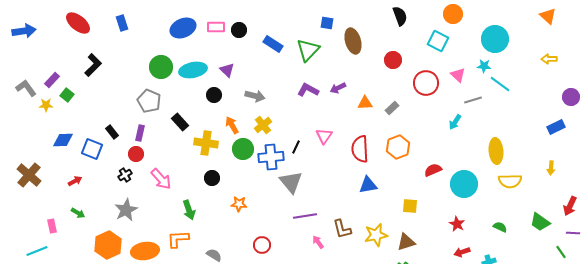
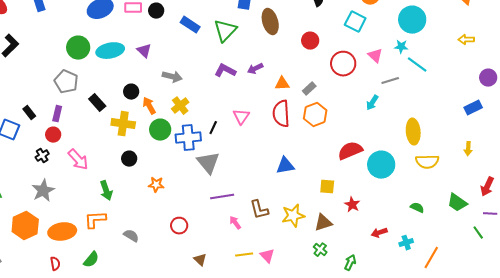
black circle: (214, 95) -> (131, 92), moved
orange hexagon: (398, 147) -> (315, 115), moved
red semicircle: (360, 149) -> (281, 114), moved
red semicircle: (433, 170) -> (350, 151), size x1.4
red star: (457, 224) -> (352, 205), moved

